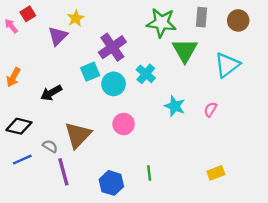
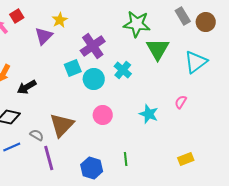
gray rectangle: (201, 17) -> (183, 16), moved, turned -36
black arrow: (51, 93) -> (27, 87), moved
cyan star: (175, 106) -> (149, 114), moved

